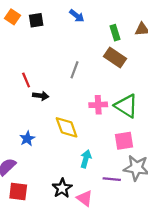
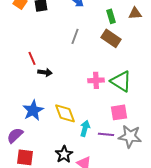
gray line: (74, 70) -> (75, 36), moved
yellow diamond: (67, 127) -> (65, 113), moved
blue star: (27, 139) -> (33, 110), size x1.5
purple line: (112, 179) -> (106, 134), moved

